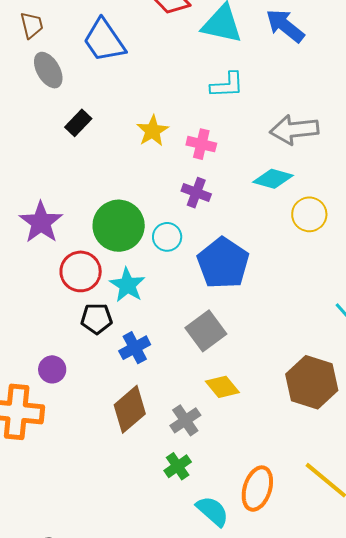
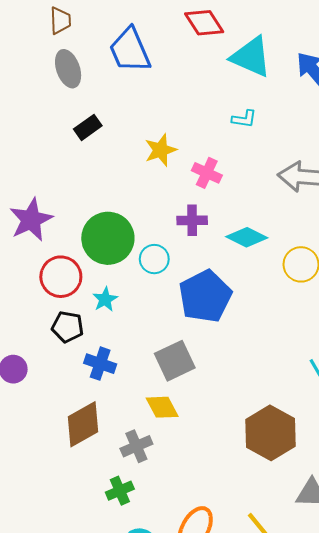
cyan L-shape: (227, 85) -> (244, 119), size x0.7
cyan diamond: (273, 179) -> (247, 237), moved
purple cross: (196, 193) -> (192, 220), turned -32
cyan star: (127, 285) -> (105, 299), size x0.7
blue cross: (135, 348) -> (100, 364), turned 36
yellow diamond: (222, 387) -> (162, 407), moved

